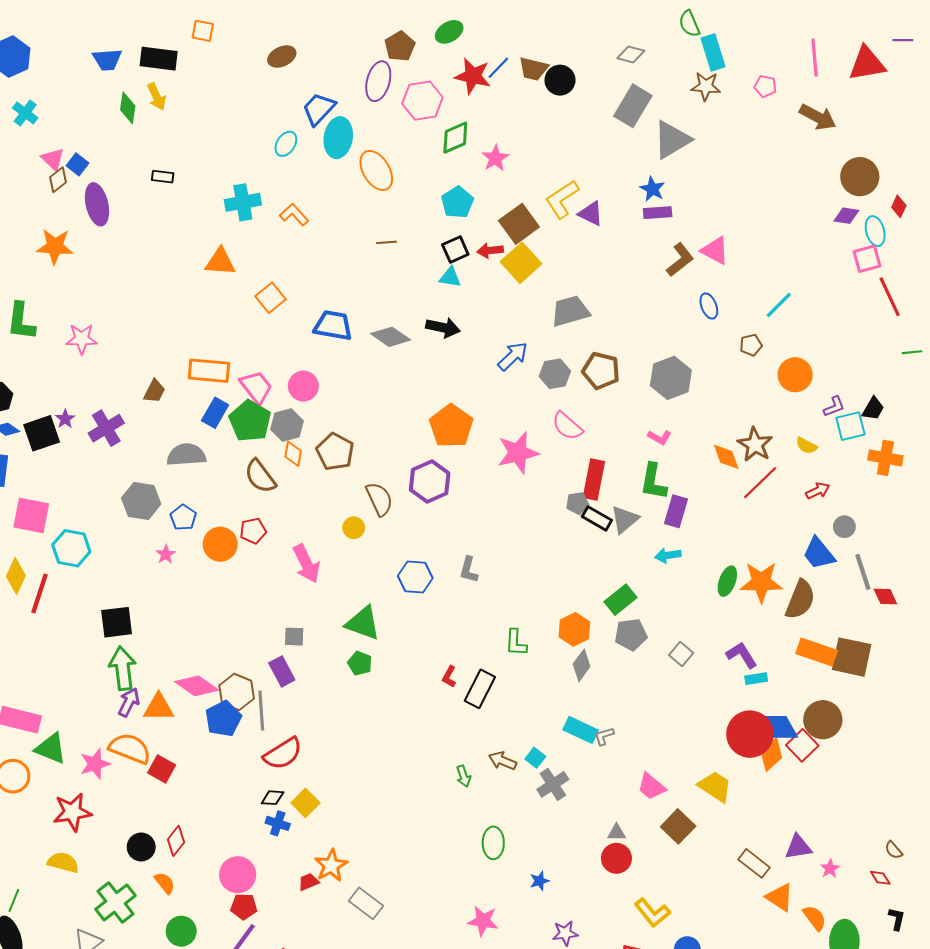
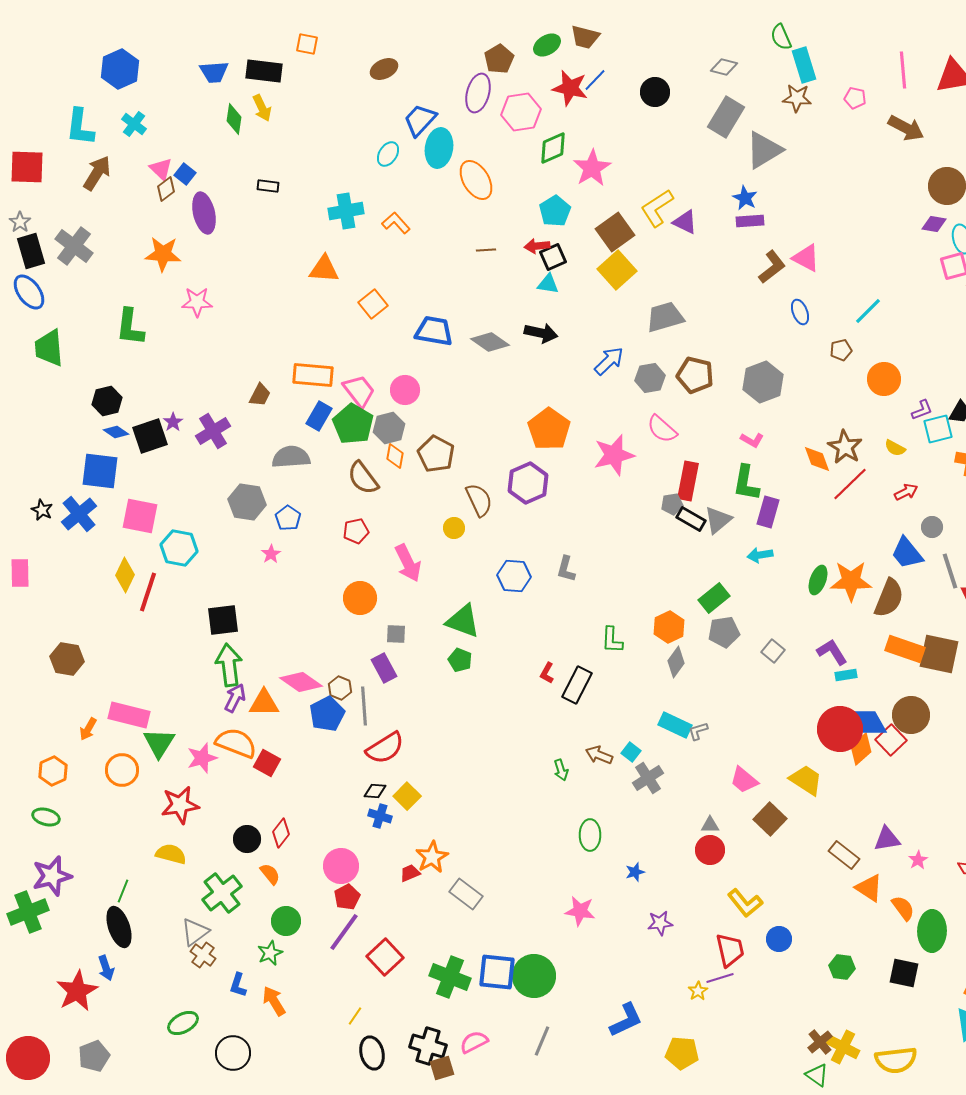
brown trapezoid: (533, 69) -> (585, 37), moved
pink star: (495, 158) -> (592, 168), size x1.4
red arrow: (490, 251) -> (537, 246), moved
pink star: (82, 339) -> (197, 302), moved
orange circle: (220, 544) -> (360, 598), moved
brown hexagon: (237, 692) -> (340, 688), size x0.7
green triangle: (51, 748) -> (159, 743), turned 40
red pentagon: (244, 907) -> (347, 897), turned -30

